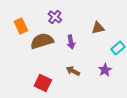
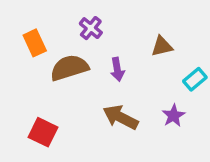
brown arrow: (73, 71) -> (121, 117), size x1.5
red square: (43, 83) -> (43, 132), moved

